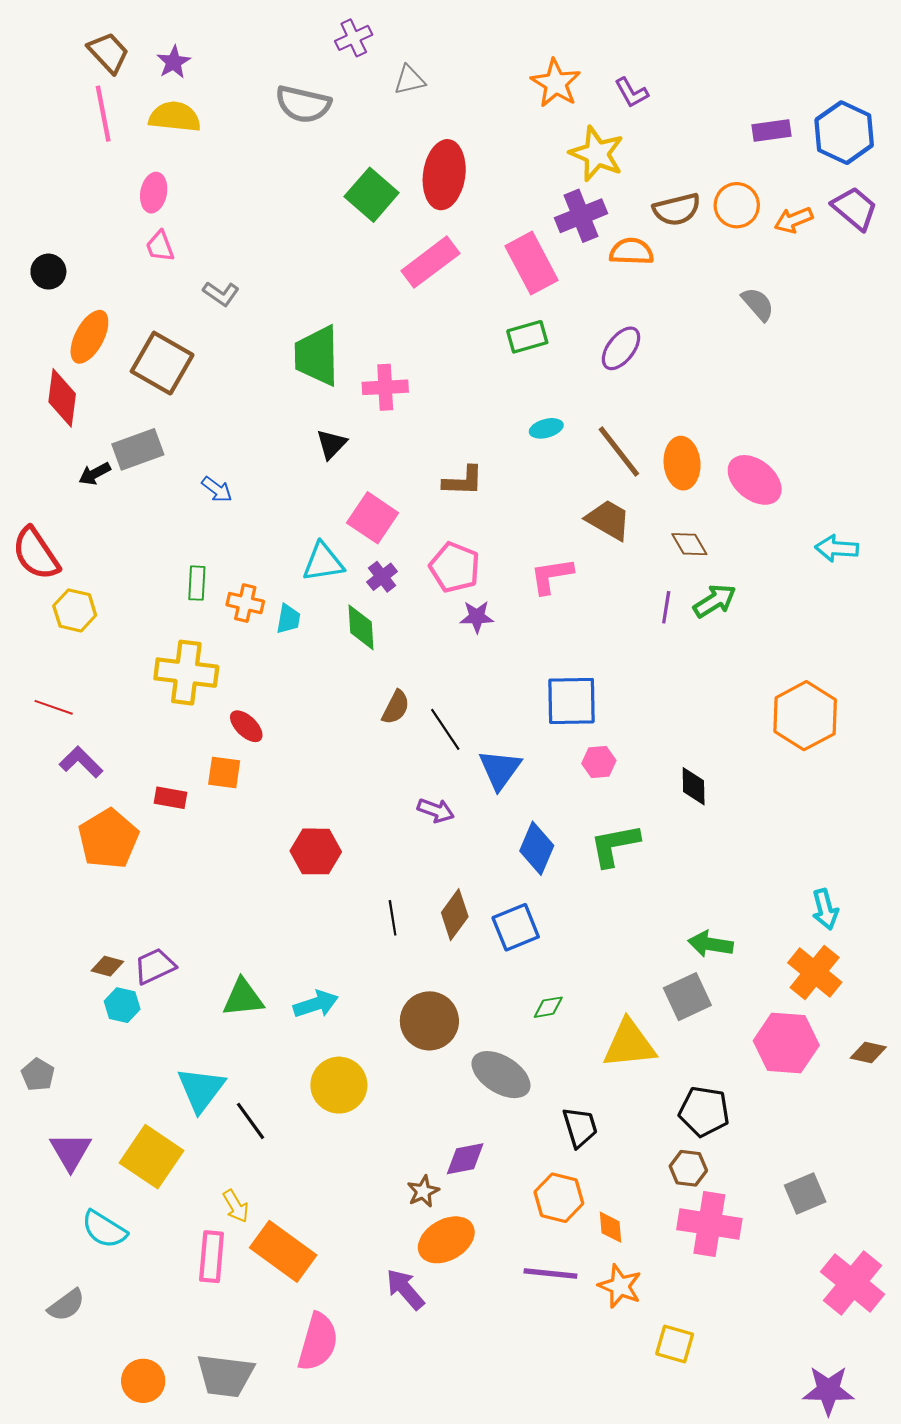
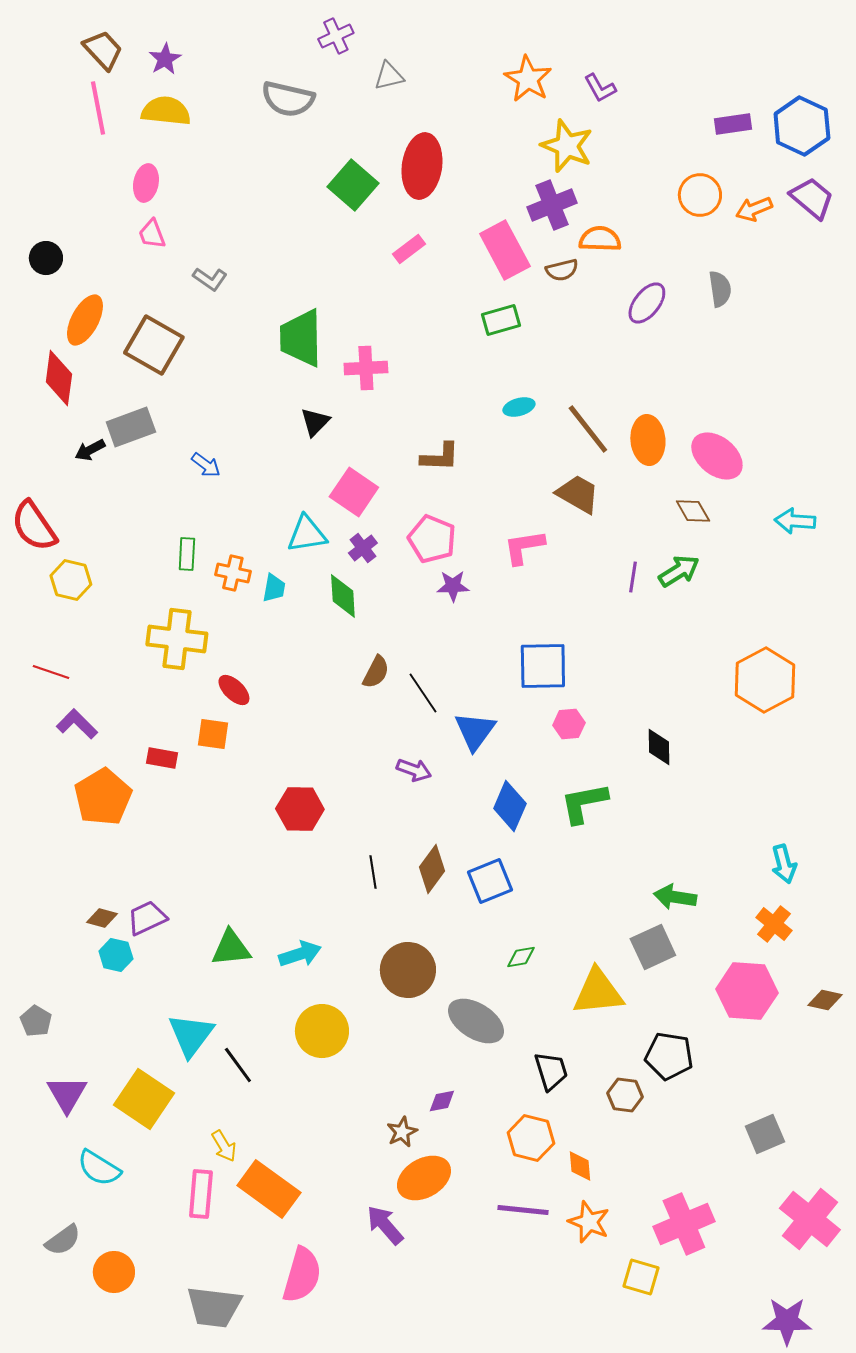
brown semicircle: (677, 209) -> (562, 270), moved, size x0.7
pink rectangle: (430, 262) -> (409, 249), size x0.6
gray semicircle: (758, 304) -> (720, 289), turned 33
purple ellipse: (621, 348) -> (647, 303), moved
brown diamond: (689, 544) -> (693, 511), moved
orange cross: (815, 972) -> (774, 924), size x0.7
purple diamond: (465, 1159) -> (442, 1101), size x0.7
brown hexagon: (688, 1168) -> (625, 1095), moved
pink cross: (709, 1224) -> (684, 1224), moved, turned -32
orange circle: (143, 1381) -> (114, 1272), moved

